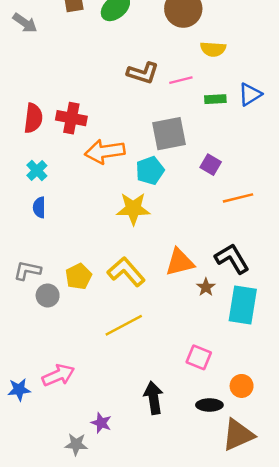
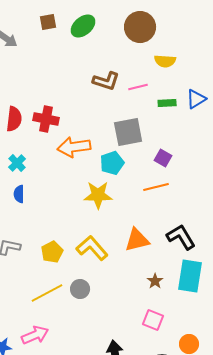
orange line: (238, 198) -> (156, 187), moved
brown star: (206, 287) -> (155, 281), moved
gray circle: (48, 295) -> (80, 289), moved
yellow line: (124, 325) -> (47, 293), moved

